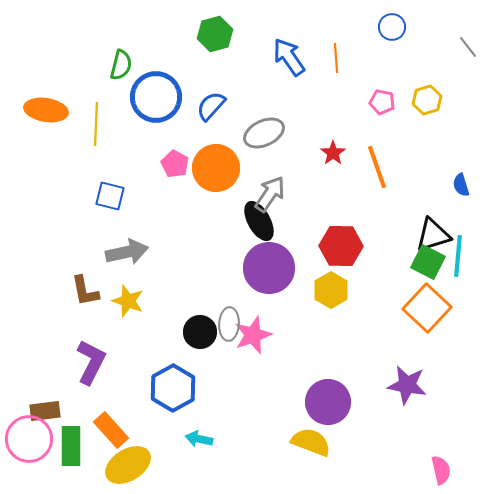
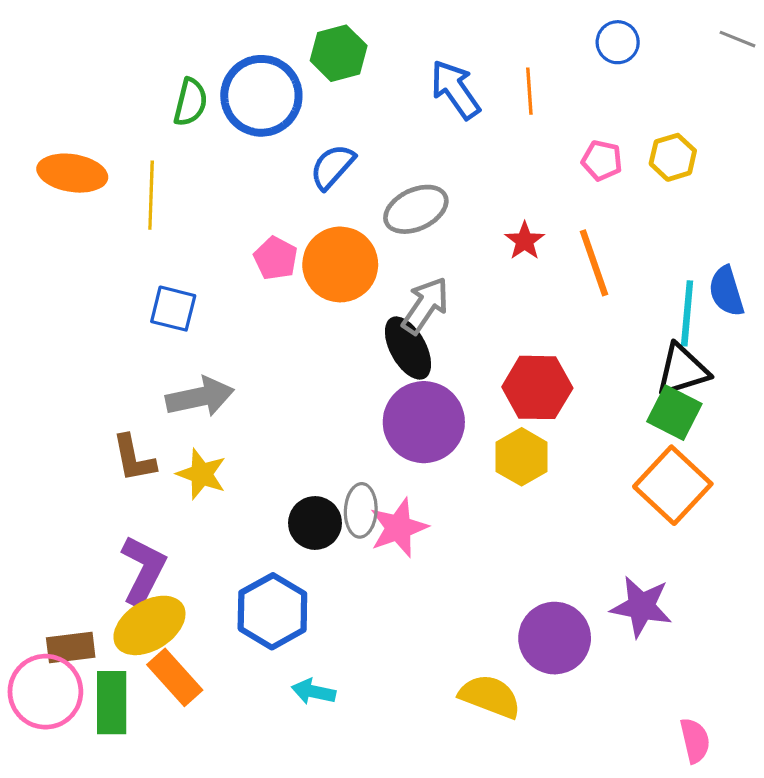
gray line: (468, 47) -> (737, 39), moved, turned -30
blue circle: (156, 97) -> (261, 96), moved
blue semicircle: (461, 185) -> (726, 291), size x1.4
cyan line: (458, 256) -> (687, 313), moved
purple circle: (328, 402) -> (555, 638), moved
yellow ellipse: (128, 465) -> (149, 625), moved

